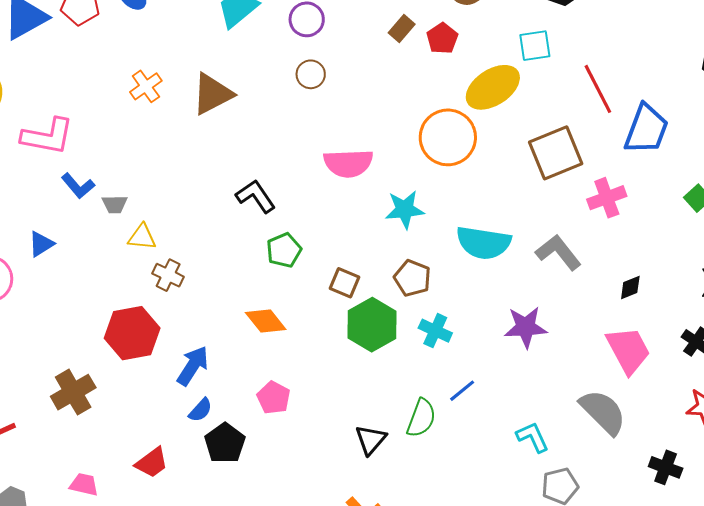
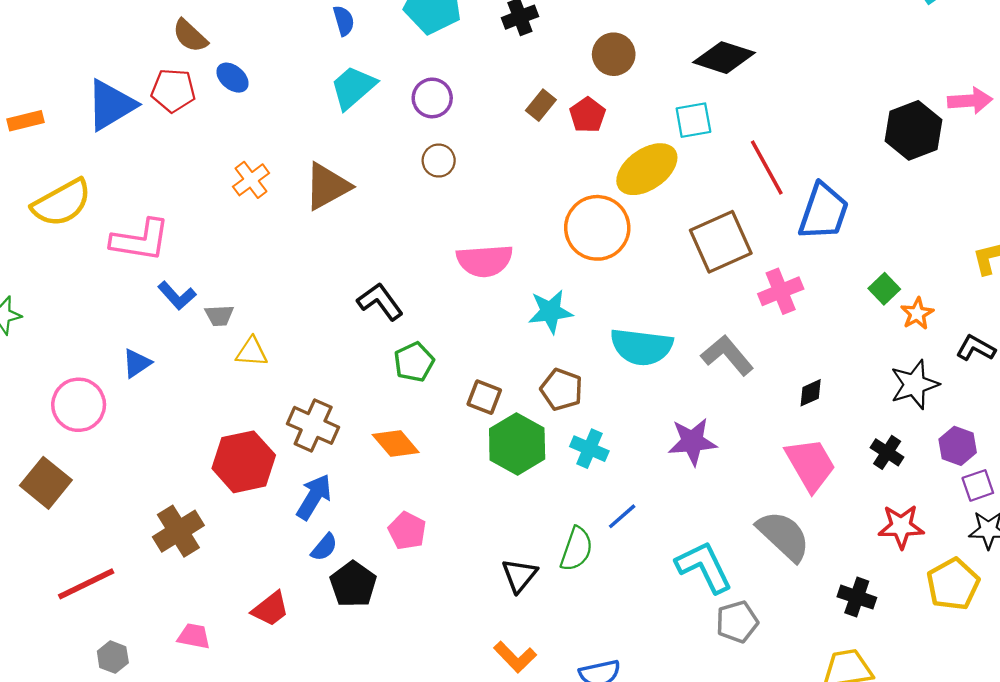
brown cross: (168, 275) -> (313, 425), moved, size x1.4
cyan L-shape: (533, 437) -> (704, 567), size x1.5

